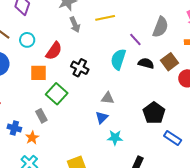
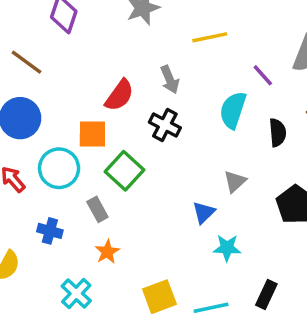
gray arrow: (75, 25) -> (170, 80), moved
cyan circle: (27, 40) -> (59, 168), moved, size x1.5
black semicircle: (146, 63) -> (278, 133), moved, turned 70
gray triangle: (108, 98) -> (235, 181), moved, turned -48
orange star: (32, 138) -> (107, 252), moved

